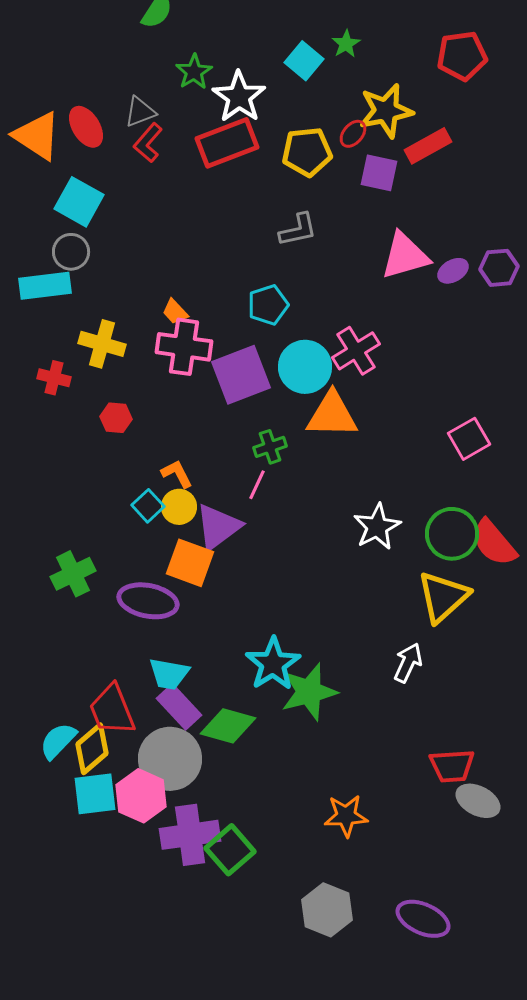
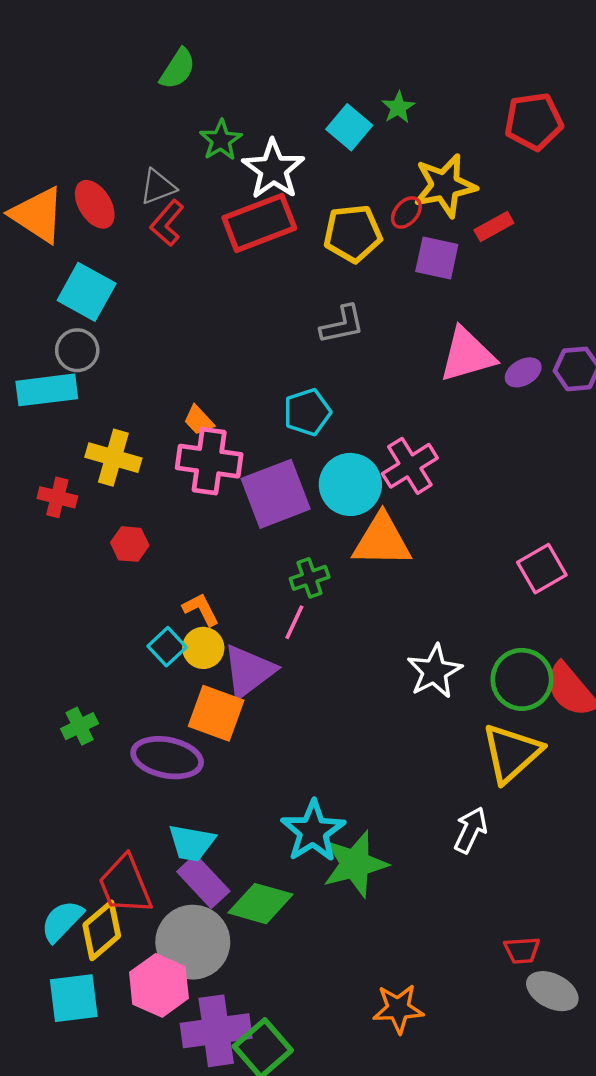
red rectangle: (428, 146) -> (494, 226), size x0.7
green cross: (73, 574) -> (80, 726), size x0.7
red trapezoid: (452, 766) -> (522, 950), size x0.7
cyan square: (95, 794) -> (74, 998), moved

